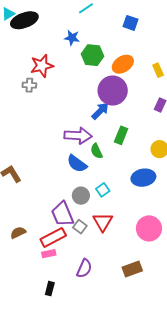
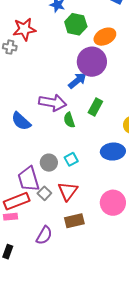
blue semicircle: (77, 164) -> (21, 121), moved
brown rectangle: (132, 269) -> (74, 221), moved

